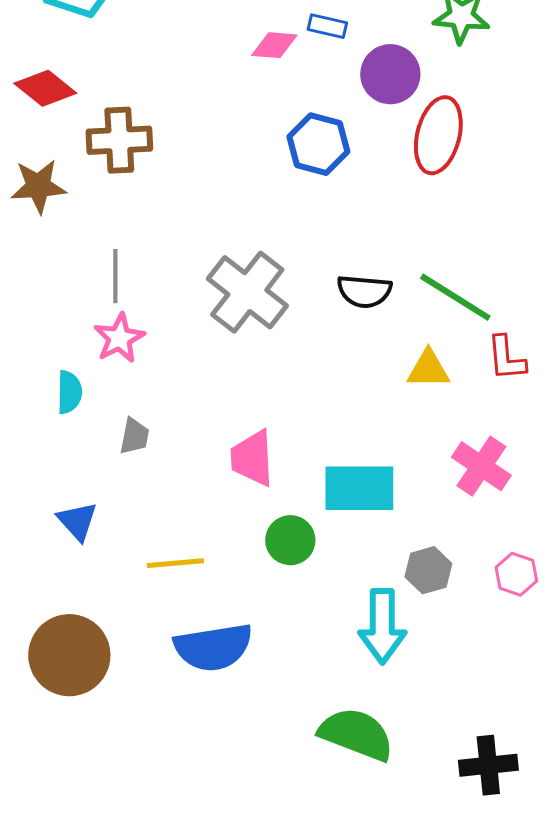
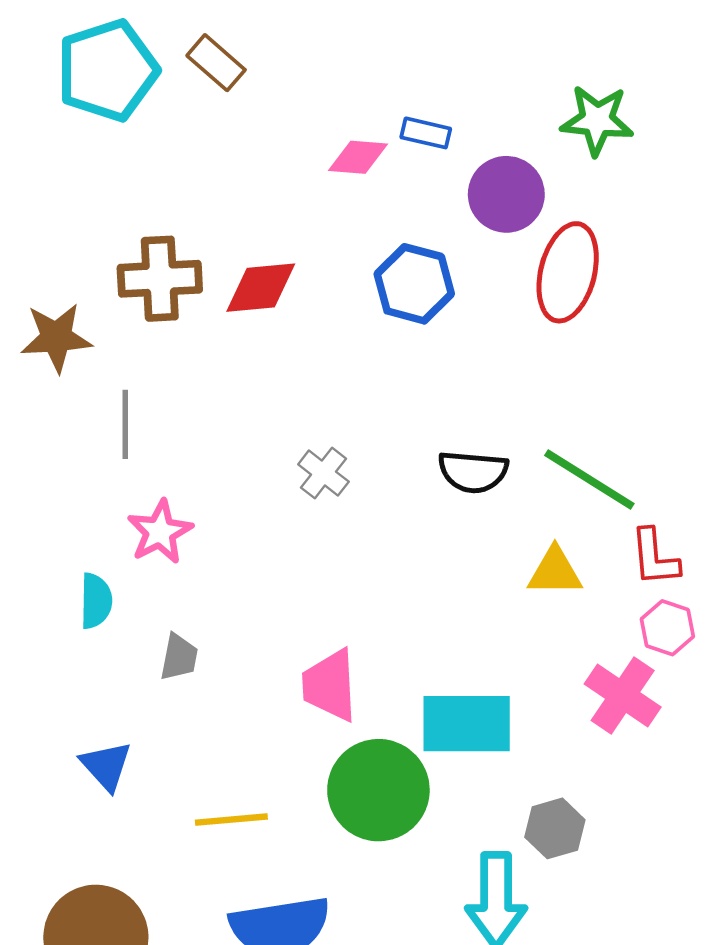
red diamond: (45, 88) -> (261, 288), moved, turned -44
gray line: (115, 276) -> (125, 424), moved
gray cross: (247, 292) -> (323, 473), size x0.5
green circle: (290, 540) -> (378, 790), size x1.6
pink hexagon: (516, 574) -> (667, 628), moved

